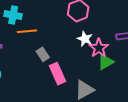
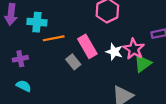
white star: (85, 39) -> (114, 52), moved
pink rectangle: (58, 74) -> (87, 46), moved

